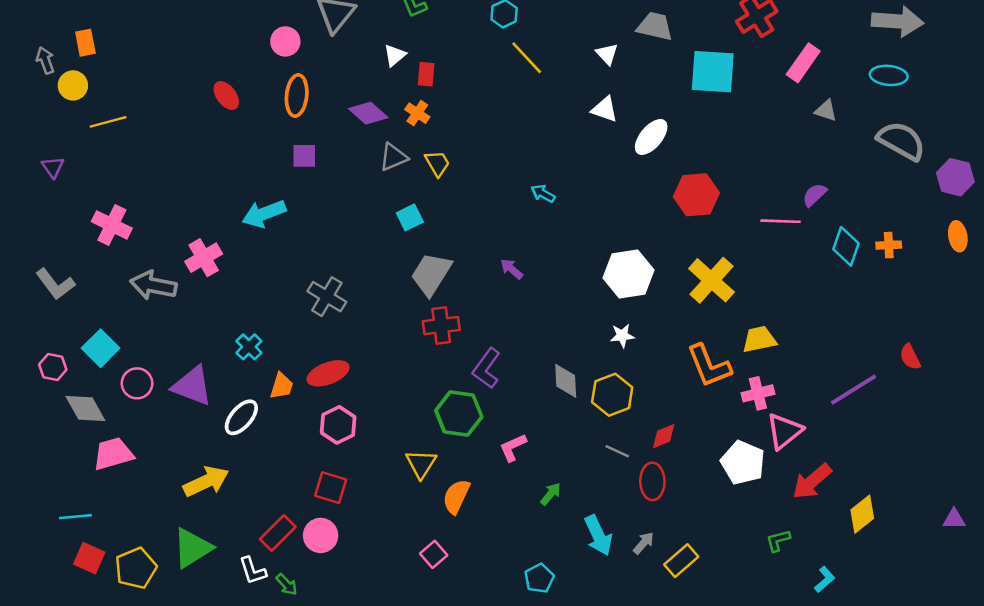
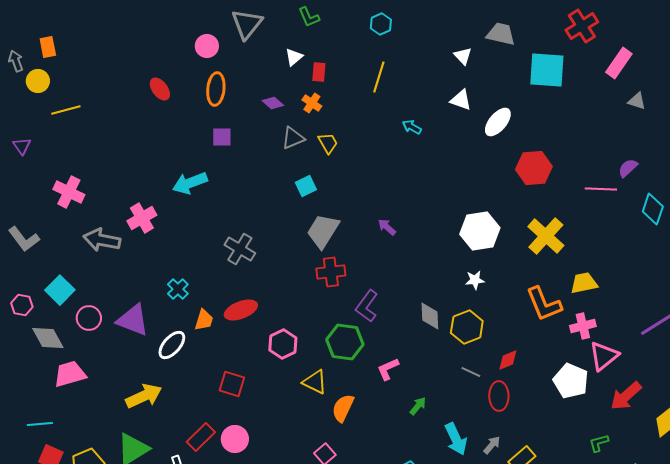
yellow line: (527, 58) -> (379, 77), moved, turned 60
purple diamond: (368, 113) -> (273, 103), size x0.7
cyan arrow: (543, 194) -> (412, 127), moved
pink hexagon: (338, 425) -> (283, 344), moved
yellow triangle: (421, 464) -> (315, 382), turned -36
red square: (331, 488) -> (232, 384), moved

